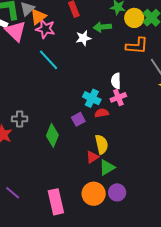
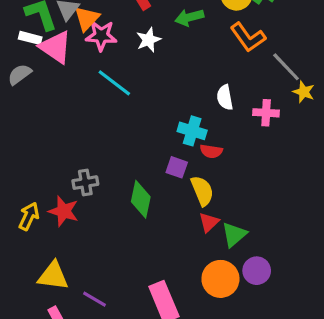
white star: (83, 38) -> (149, 40), moved
orange L-shape: (137, 46) -> (248, 37), turned 60
pink cross: (118, 97) -> (266, 113), moved, turned 35
red semicircle: (102, 113) -> (211, 151), turned -152
purple square: (78, 119) -> (177, 167), turned -32
yellow semicircle: (102, 144) -> (202, 191), moved

